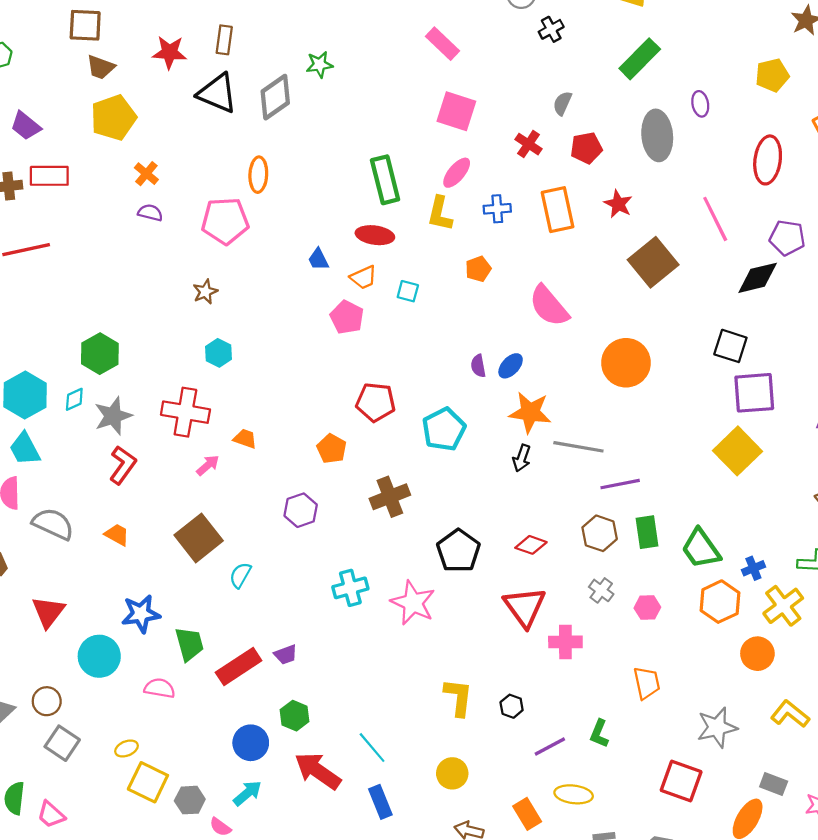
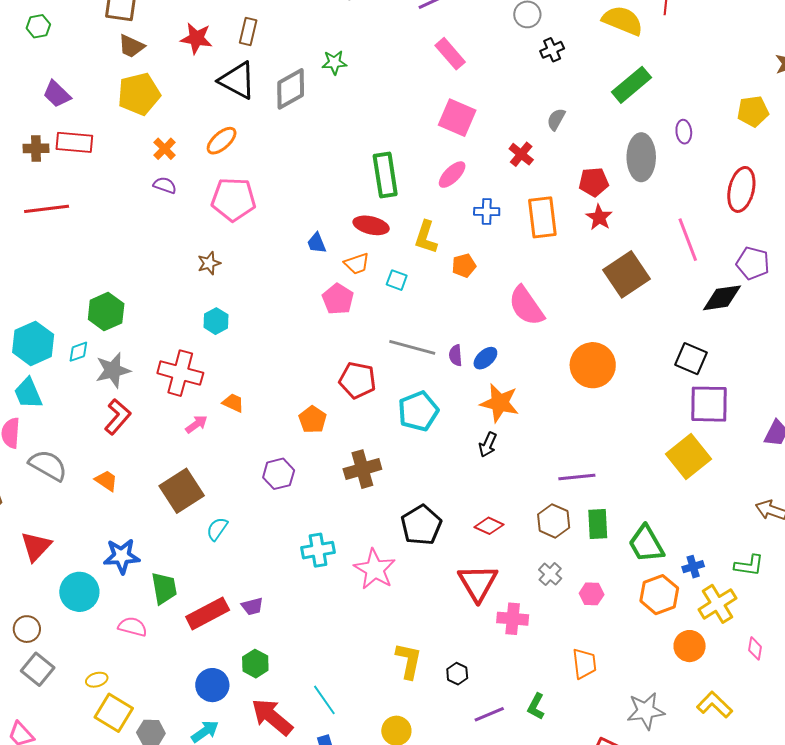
red pentagon: (586, 148) -> (594, 182), moved
orange ellipse: (258, 175) -> (222, 141), moved, turned 40
yellow L-shape: (440, 214) -> (426, 237), moved
gray line: (578, 447) -> (412, 347), moved

